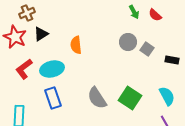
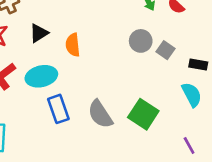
black triangle: (41, 34) -> (39, 33), moved
cyan semicircle: (167, 96) -> (192, 95), moved
blue rectangle: (53, 98) -> (58, 109), moved

